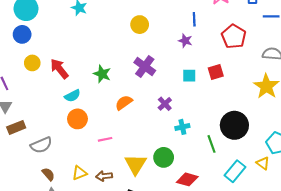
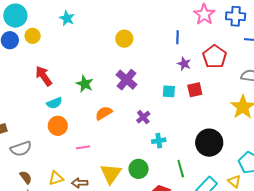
purple star: (185, 41) -> (184, 64), moved
yellow circle: (32, 63) -> (33, 36), moved
green line: (211, 144) -> (181, 169), moved

